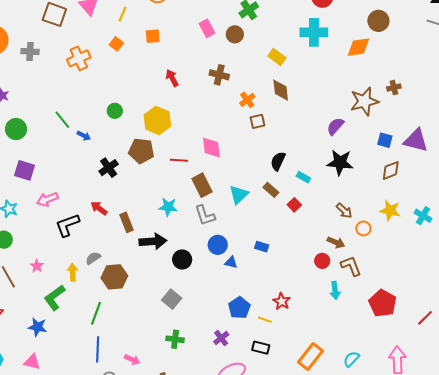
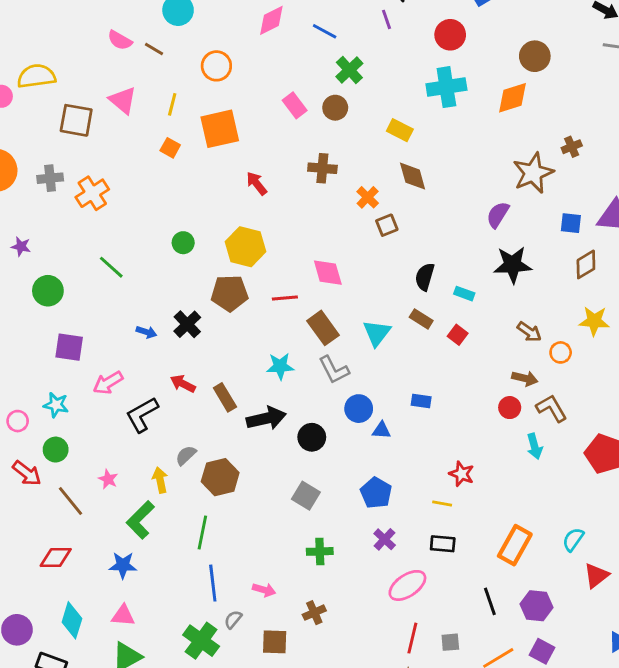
orange square: (153, 36) -> (220, 129), size x1.8
orange cross: (79, 58) -> (92, 193), moved
blue arrow: (84, 136) -> (146, 332), moved
blue pentagon: (239, 308) -> (376, 493), moved

